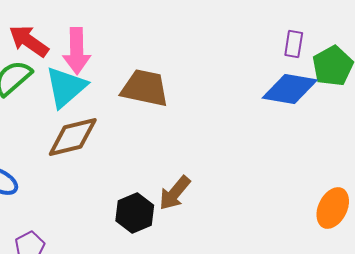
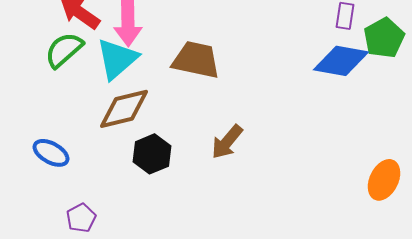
brown arrow: (175, 193) -> (227, 142), moved
black hexagon: (135, 213) -> (152, 154), moved

